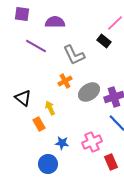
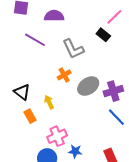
orange rectangle: (39, 124) -> (30, 116), moved
pink cross: (92, 142) -> (57, 136), moved
blue star: (62, 143) -> (75, 151), moved

